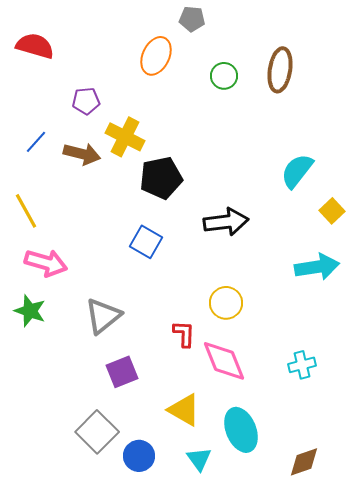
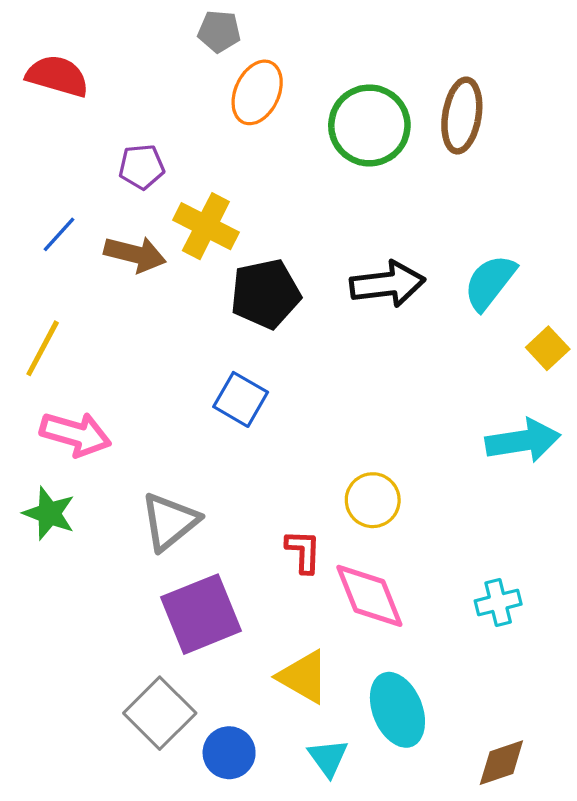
gray pentagon: (192, 19) -> (219, 31), moved
green circle: (224, 76) -> (369, 125), size x1.8
yellow line: (26, 211) -> (43, 348), turned 57
black arrow: (226, 222) -> (388, 284), moved
purple square: (122, 372) -> (201, 614), size x1.5

